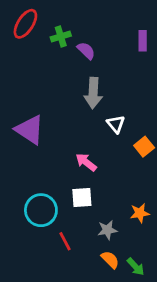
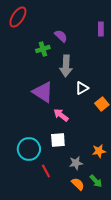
green cross: (61, 37) -> (43, 49), moved
white triangle: (116, 124) -> (82, 88), turned 40
purple triangle: (30, 130) -> (43, 92), moved
green arrow: (136, 267) -> (96, 181), moved

